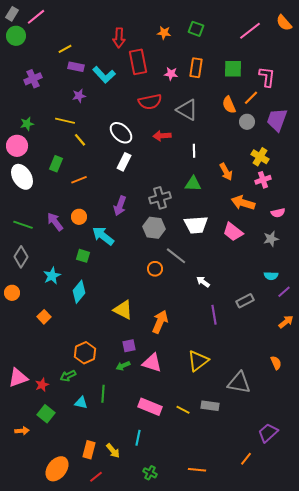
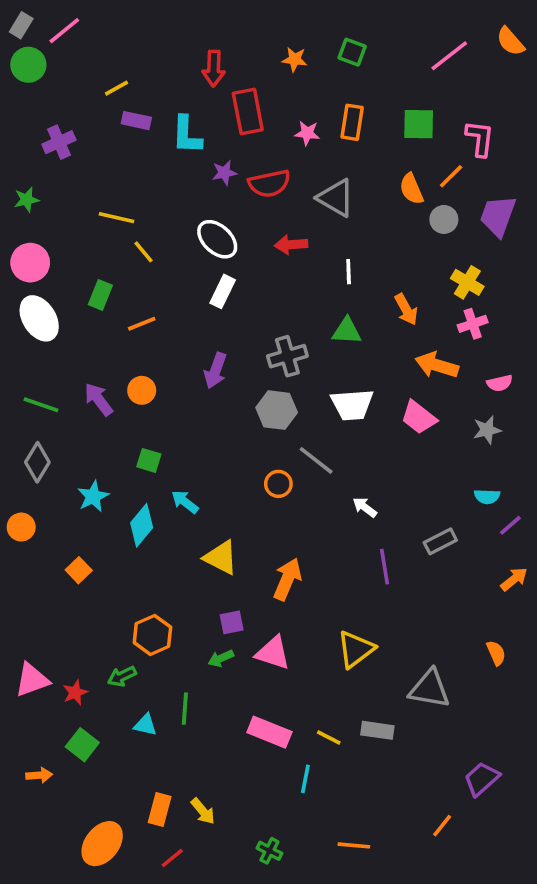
cyan L-shape: (104, 75) -> (187, 135), turned 45
purple star: (79, 96) -> (224, 173), moved
green star: (27, 124) -> (27, 200), moved
cyan arrow: (103, 236) -> (185, 502), moved, size x0.7
cyan line: (138, 438) -> (305, 779), moved

